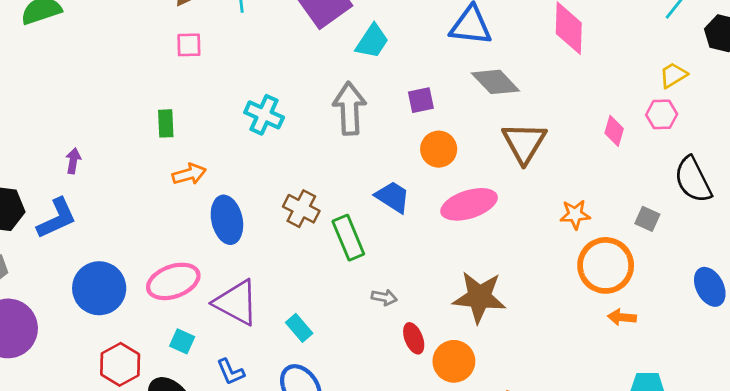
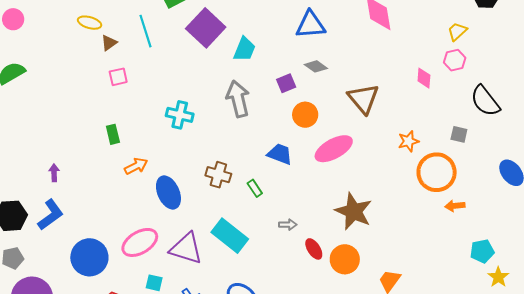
gray diamond: (495, 82) -> (316, 66), moved, size x0.7
green rectangle: (348, 238) -> (255, 188), size x0.6
brown star: (479, 297) -> (354, 211), turned 30
cyan rectangle: (299, 328) -> (230, 236), moved, size x1.8

